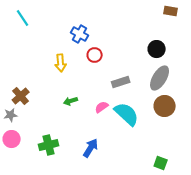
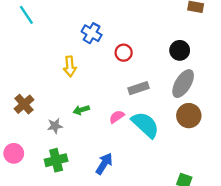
red circle: (95, 55) -> (124, 53), moved
gray star: (11, 115) -> (55, 126), moved

